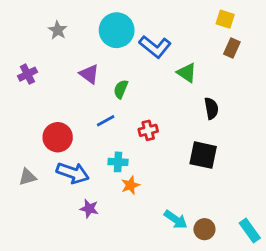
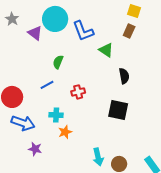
blue L-shape: (155, 47) -> (83, 31), turned 30
brown rectangle: (232, 48) -> (129, 31), moved
purple triangle: (89, 74) -> (35, 33), moved
cyan arrow: (176, 220) -> (98, 157), turned 42

